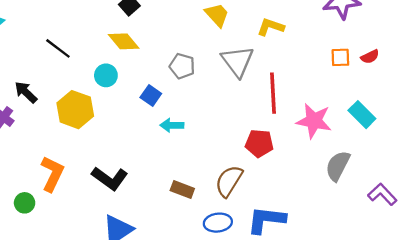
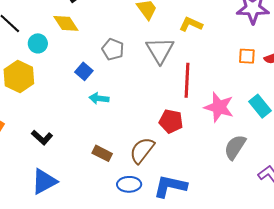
cyan circle: (106, 75) -> (38, 43), moved
black L-shape: (110, 178) -> (42, 137), size x0.7

